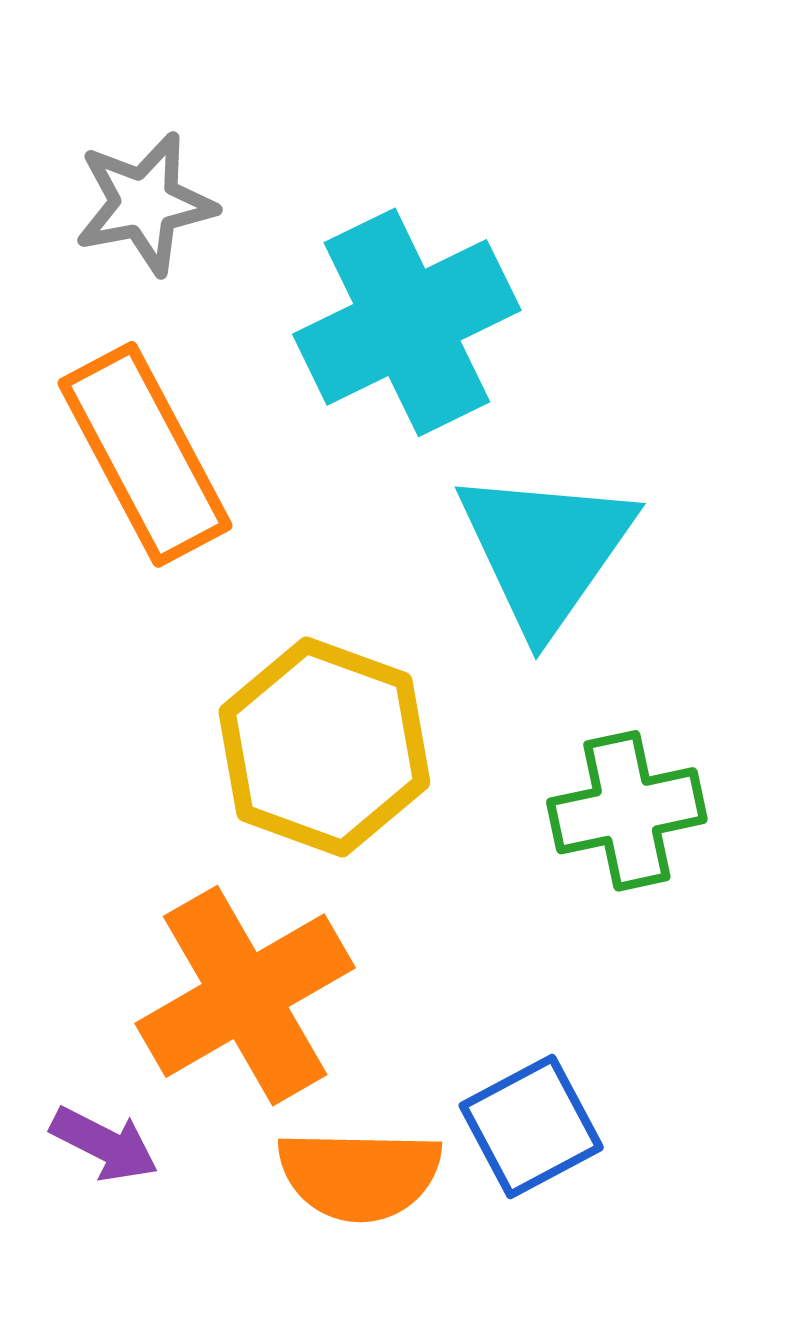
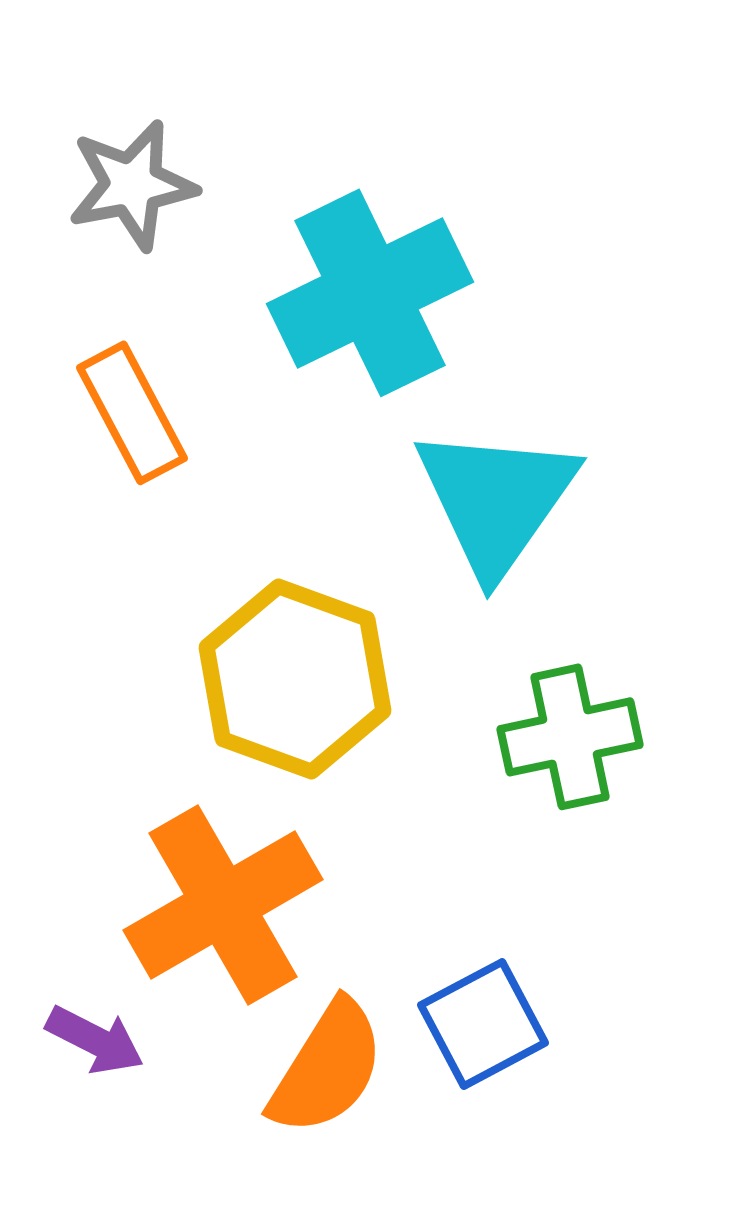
orange rectangle: (145, 454) -> (132, 413), size x0.7
orange semicircle: (360, 1175) -> (327, 1068), turned -59

